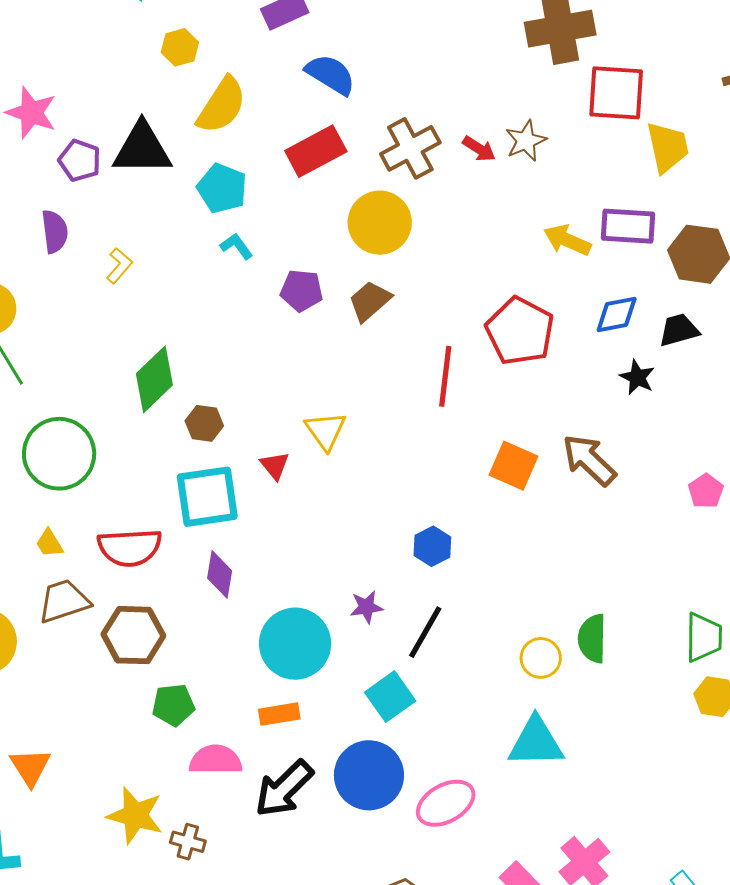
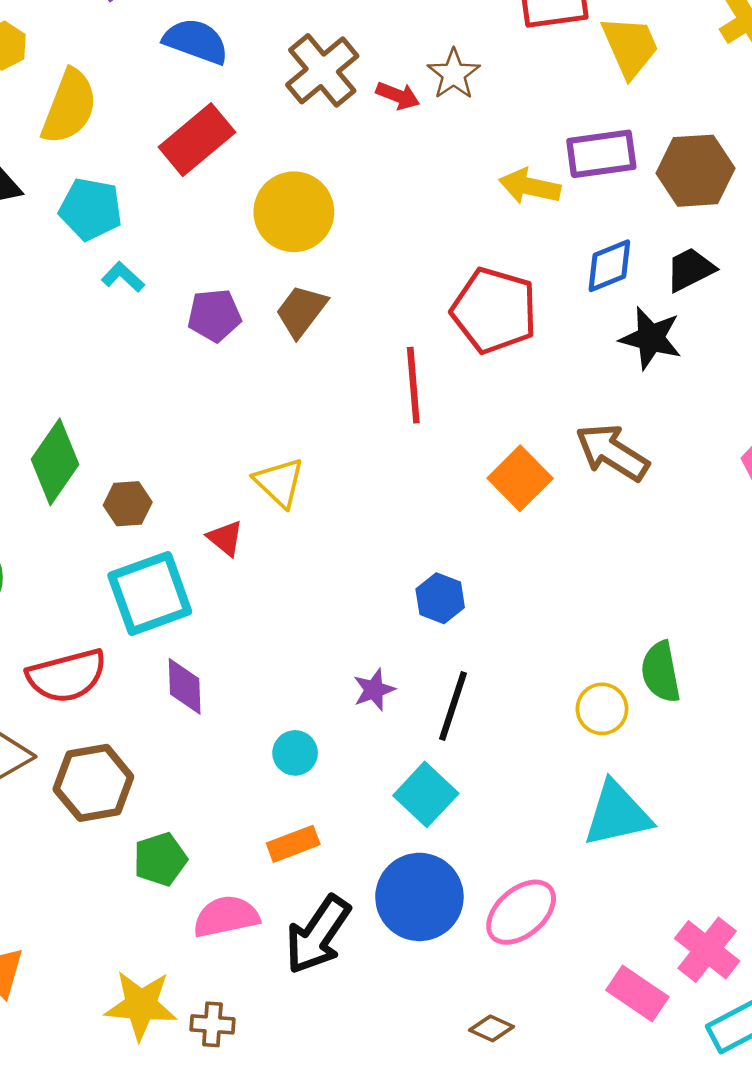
brown cross: (410, 148) -> (322, 70), moved
black star: (637, 377) -> (651, 338), size x1.4
orange square: (513, 466) -> (520, 478), turned 33
cyan circle: (295, 644) -> (295, 753), size x0.5

